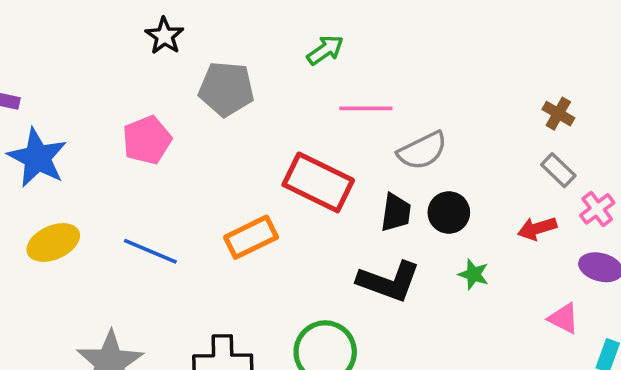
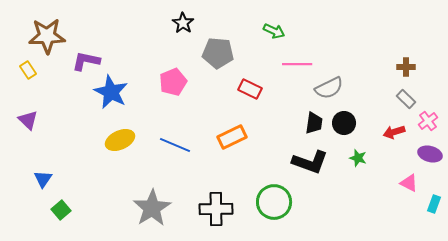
green arrow: (325, 50) -> (274, 31), turned 60
brown cross: (558, 114) -> (406, 67), turned -30
red rectangle: (318, 182) -> (250, 89), moved, size x0.6

